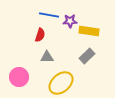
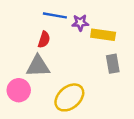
gray rectangle: (87, 56) -> (113, 64), moved, turned -56
gray triangle: (47, 57) -> (38, 66), moved, size x1.5

